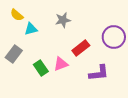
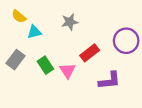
pink triangle: (61, 64) -> (67, 71), turned -42
green rectangle: (41, 68) -> (45, 65), moved

